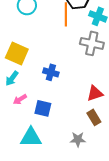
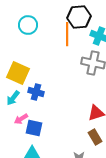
blue cross: (51, 72) -> (36, 92), moved
blue square: (43, 108) -> (34, 128), moved

